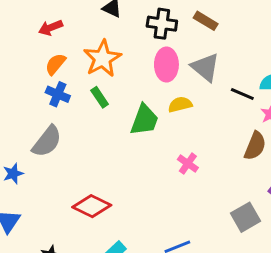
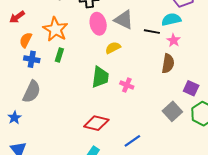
green rectangle: (100, 97) -> (59, 55), turned 64
green trapezoid: (144, 120) -> (100, 77), moved
red diamond: (92, 206) -> (96, 123), moved

